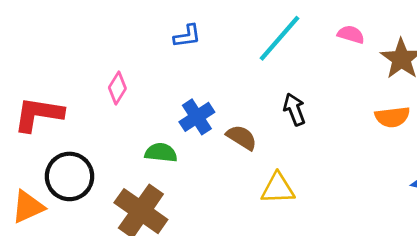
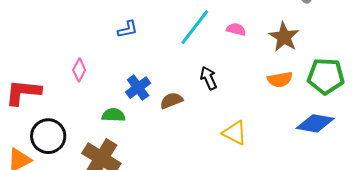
pink semicircle: (351, 34) -> (236, 29), moved
brown semicircle: (242, 137) -> (171, 101), turned -50
yellow triangle: (278, 188) -> (235, 133), moved, turned 32

